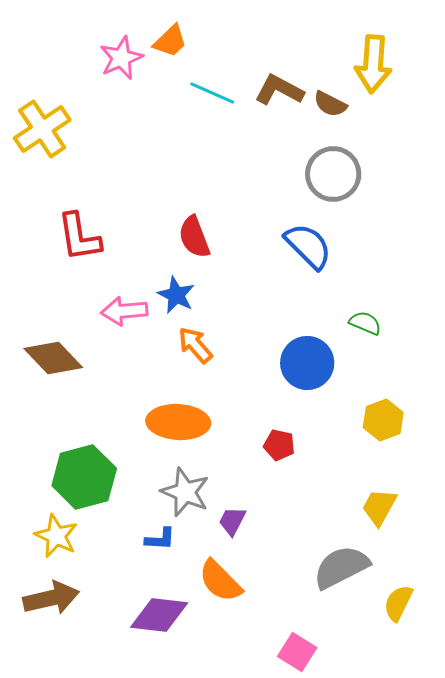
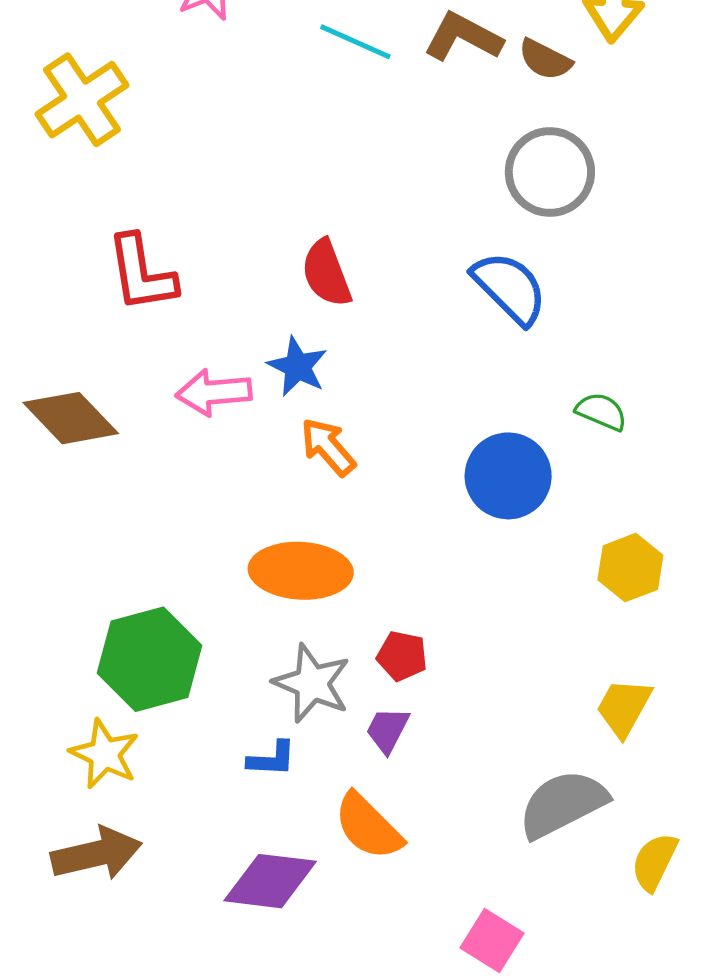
brown diamond: (53, 358) -> (71, 418), moved
red pentagon: (279, 445) -> (402, 656), moved

